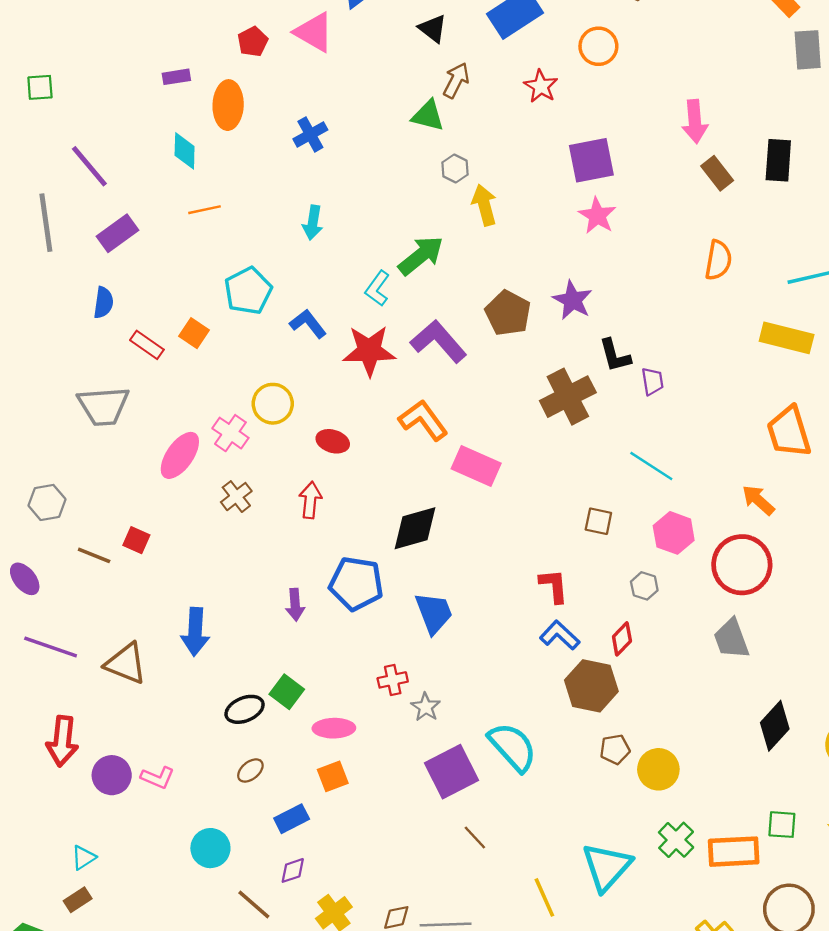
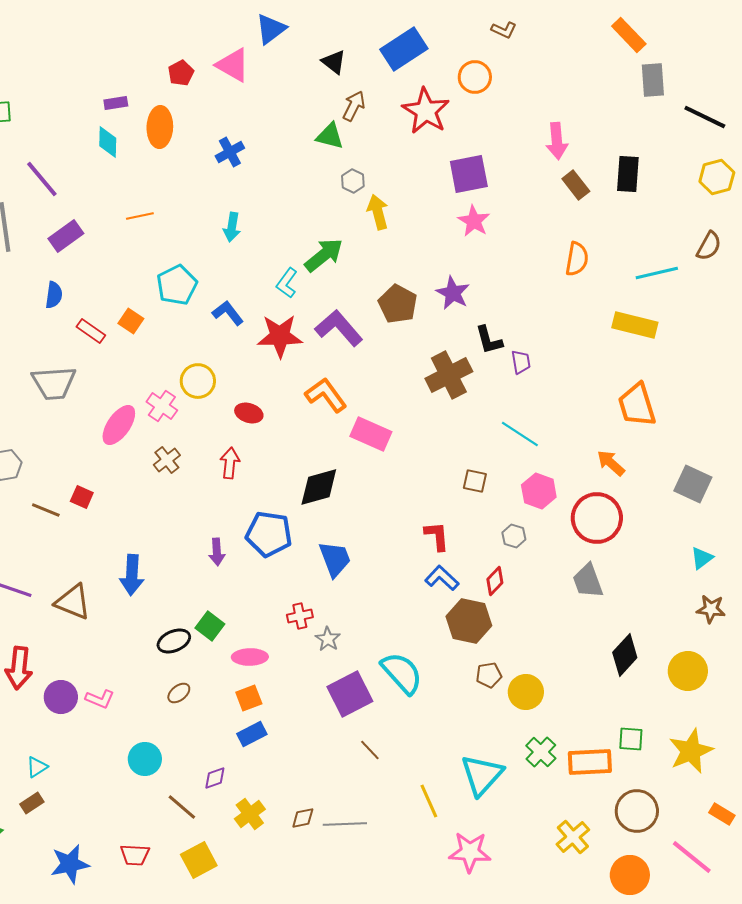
red star: (541, 86) -> (426, 111), size x1.6
cyan diamond: (185, 151) -> (108, 142), moved
blue rectangle: (292, 819) -> (252, 734), moved

